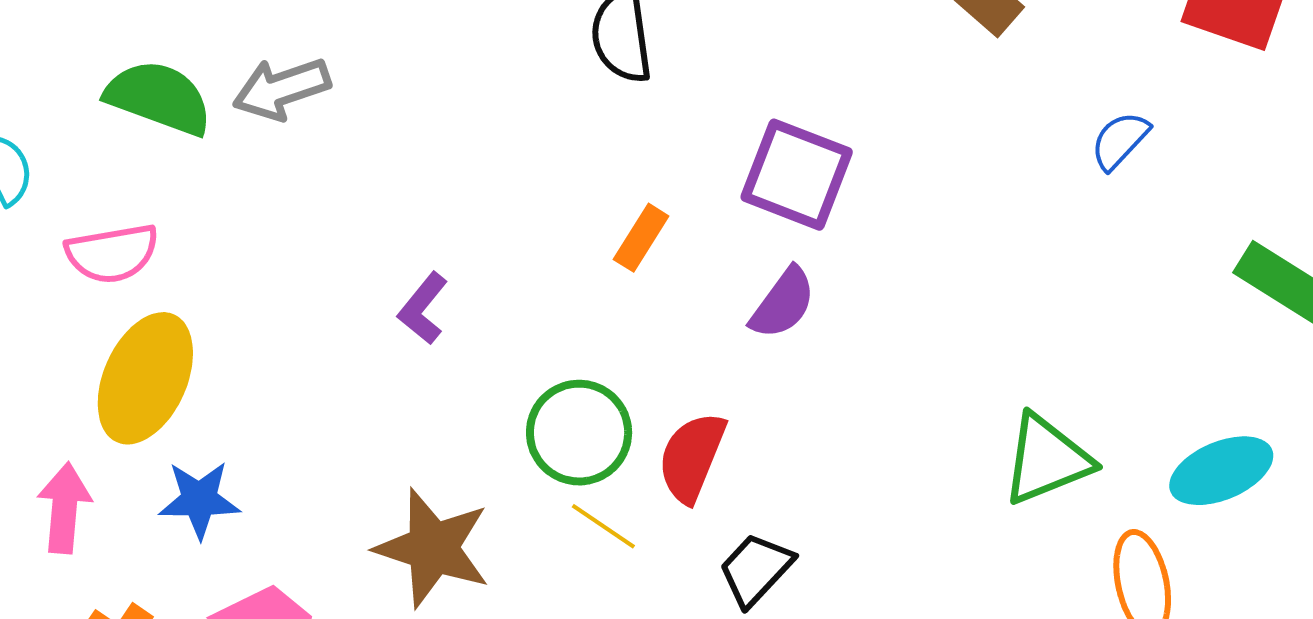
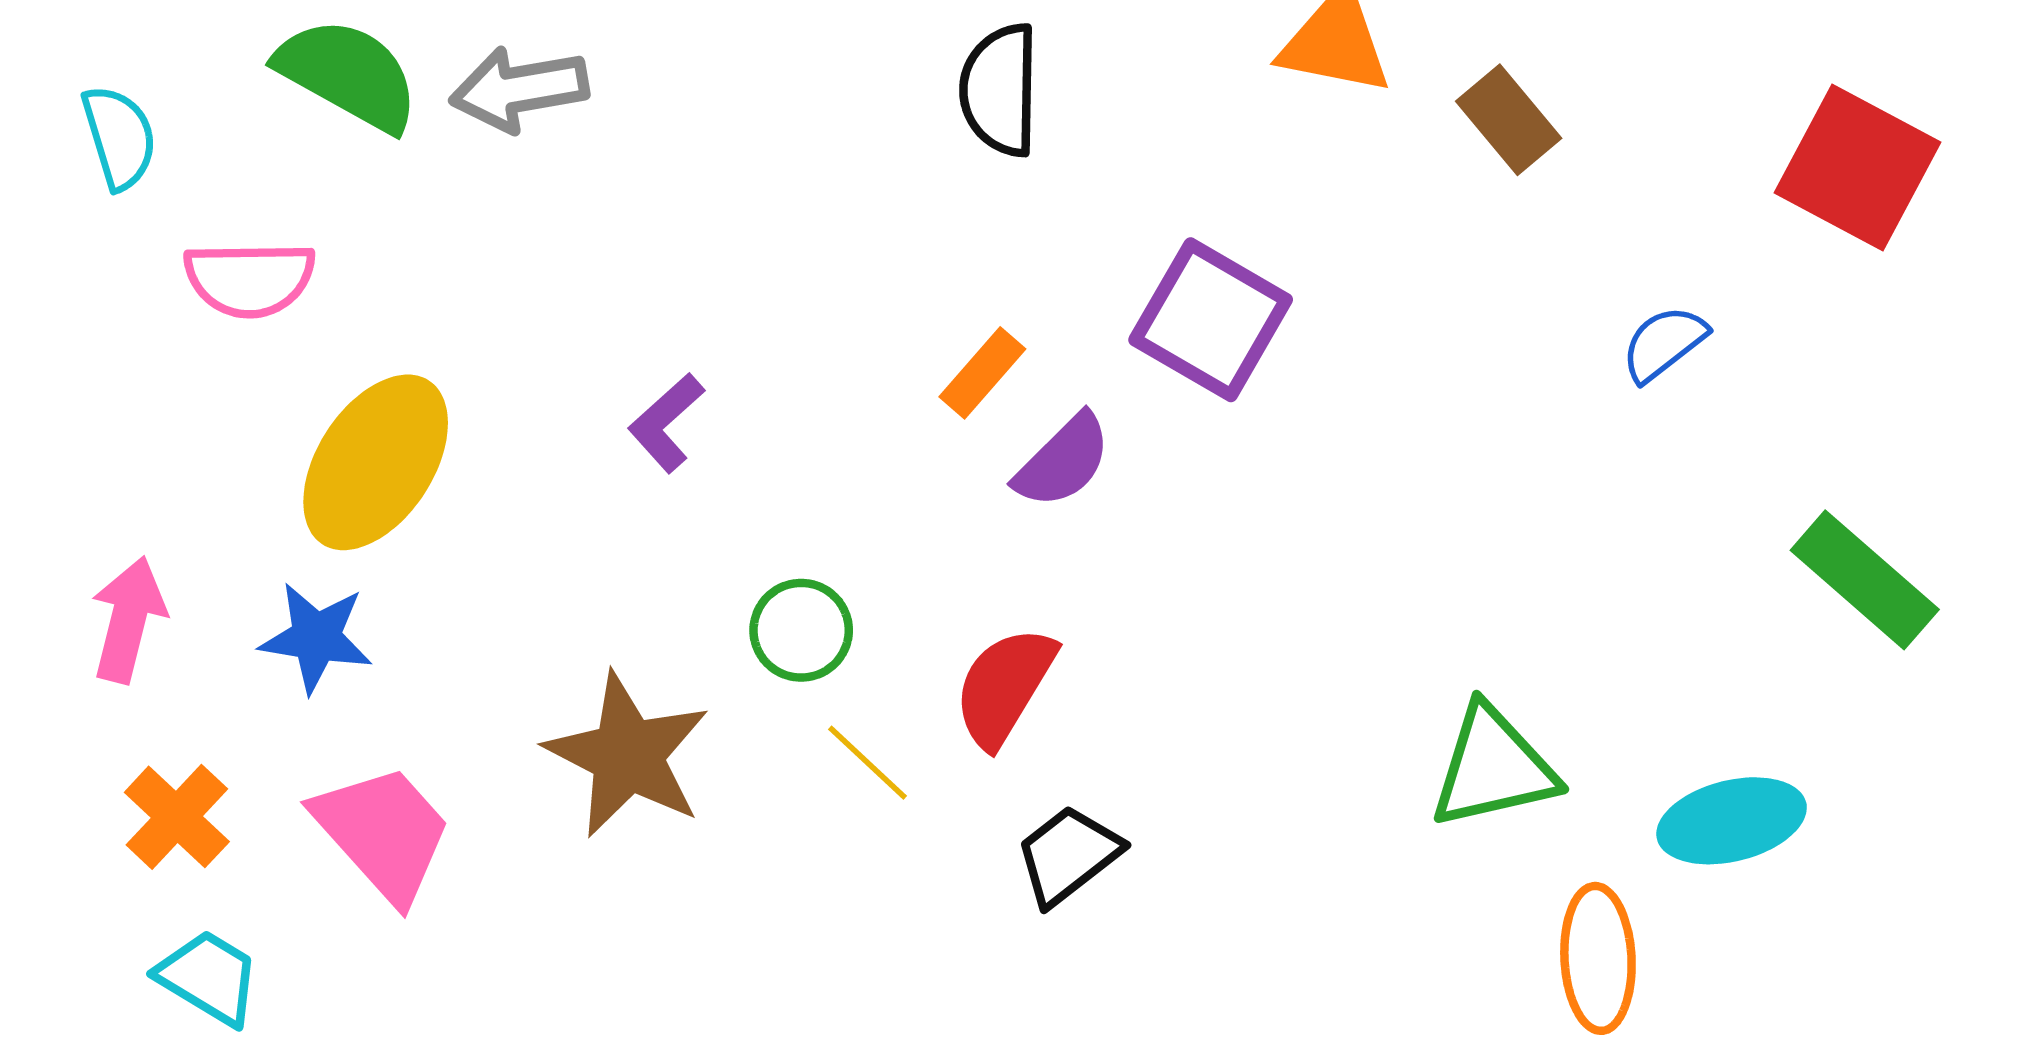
purple semicircle: (783, 303) -> (1063, 461), moved
yellow ellipse: (145, 378) -> (376, 462), moved
green circle: (579, 433) -> (801, 630), moved, size x0.7

